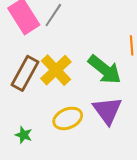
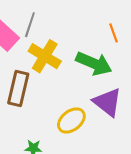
yellow cross: (56, 70) -> (45, 56), moved

